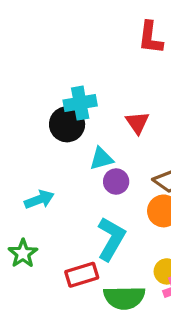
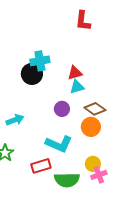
red triangle: (137, 123) -> (75, 73), turned 49
cyan triangle: (101, 159) -> (77, 87), moved
cyan L-shape: (111, 239) -> (59, 144), turned 84

